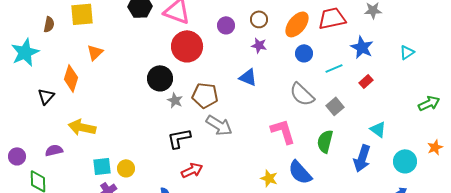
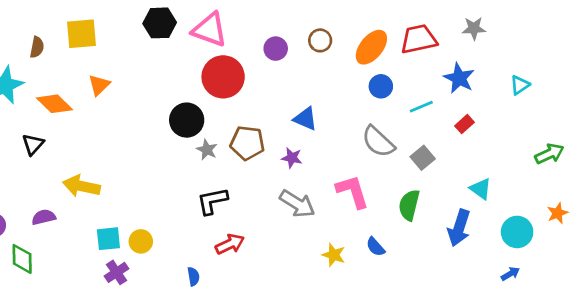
purple star: (259, 45) -> (292, 158), moved
orange diamond: (71, 78) -> (54, 104), moved, turned -64
gray arrow: (219, 125) -> (297, 204), moved
blue semicircle: (300, 172) -> (375, 247), size x0.6

